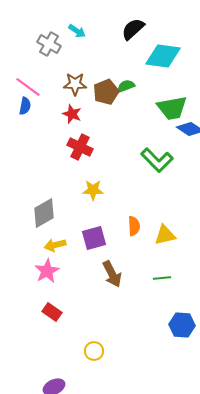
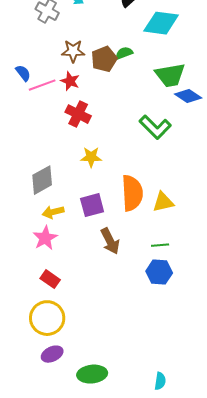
pink line: (28, 87) -> (42, 85), moved, turned -56
blue semicircle: (25, 106) -> (23, 73), turned -48
orange semicircle: (134, 226) -> (132, 193), size x1.8
blue hexagon: (182, 325) -> (159, 272), moved
yellow circle: (94, 351) -> (47, 318), moved, size x1.8

